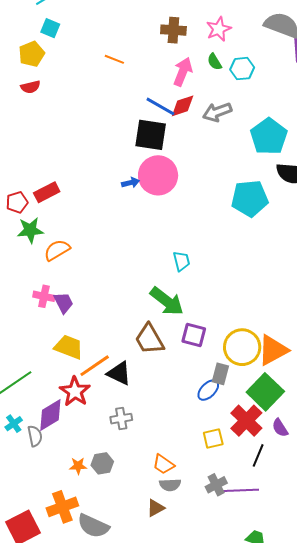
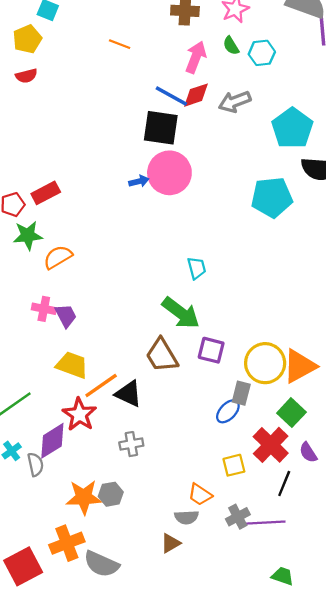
green square: (265, 392) -> (291, 413), size x0.7
orange trapezoid: (163, 464) -> (200, 495), moved
orange star: (78, 466) -> (84, 497), size x1.8

